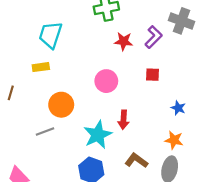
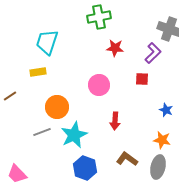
purple L-shape: (154, 37) -> (153, 53), moved
brown line: (11, 93) -> (10, 96), turned 40
cyan star: (98, 135) -> (74, 135), moved

